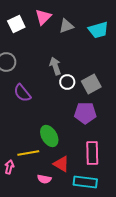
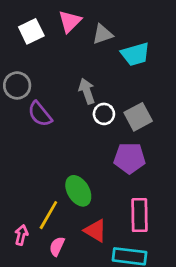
cyan trapezoid: (98, 30) -> (135, 54), moved
purple semicircle: (22, 93) -> (40, 114), moved
yellow line: (28, 153) -> (48, 215), turned -50
pink semicircle: (44, 179) -> (57, 246), moved, turned 104

